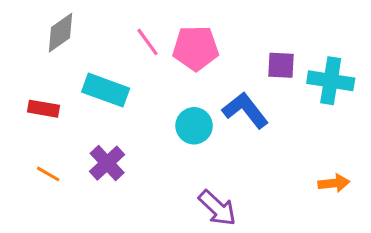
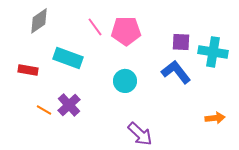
blue L-shape: (245, 110) -> (176, 72), moved
orange line: (48, 174) -> (44, 110), moved

